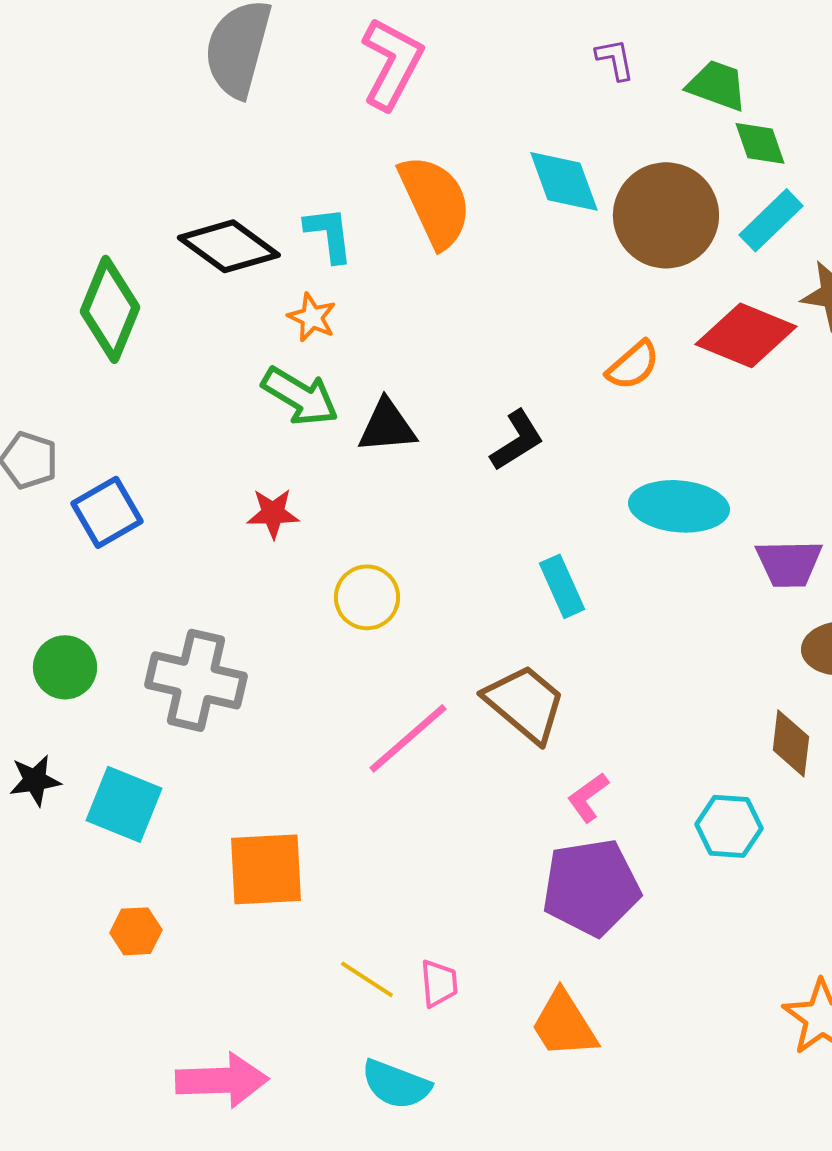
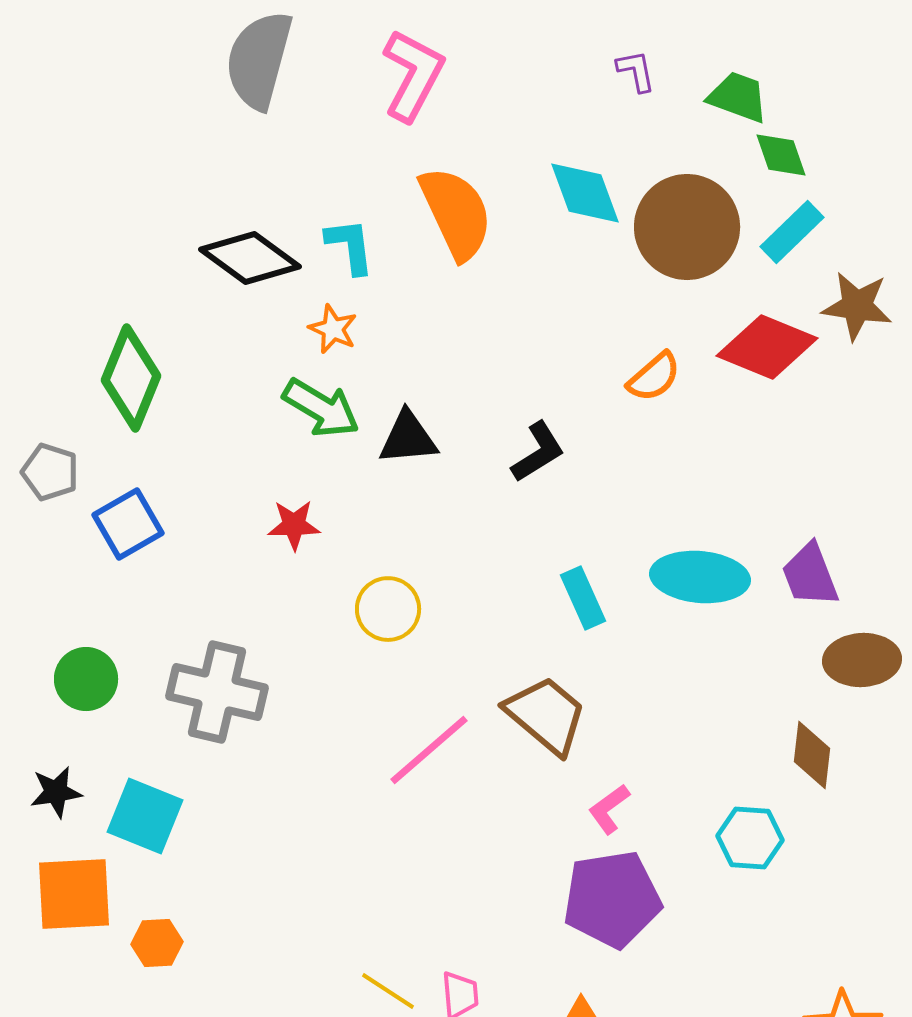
green diamond: (110, 309) -> (131, 378), moved
cyan ellipse: (679, 506) -> (700, 577), moved
purple trapezoid: (789, 563) -> (810, 575), turned 70
orange square: (266, 869) -> (74, 894), moved

